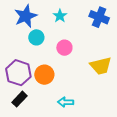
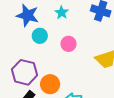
blue star: (26, 16) -> (27, 15), turned -30
orange circle: (44, 75) -> (50, 84), moved

